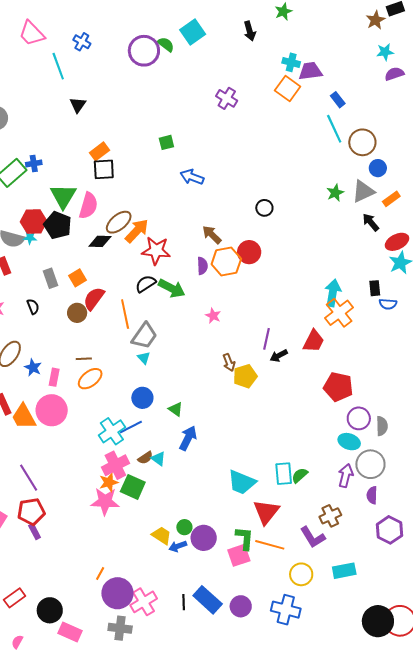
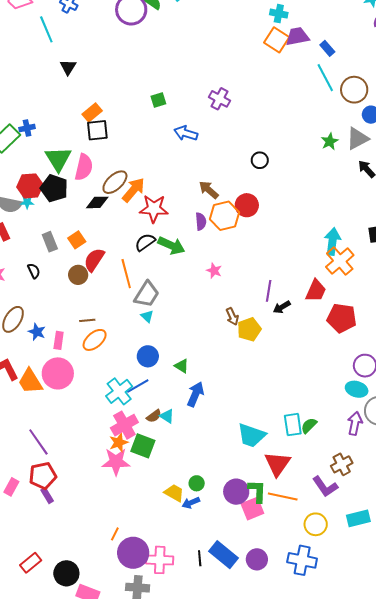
purple trapezoid: (310, 71) -> (297, 36), moved
purple cross: (227, 98) -> (219, 99), moved
red pentagon: (338, 387) -> (342, 318), moved
purple circle: (204, 538) -> (236, 492), moved
pink cross: (144, 602) -> (160, 560), turned 36

